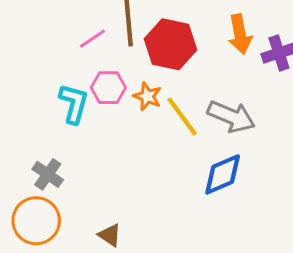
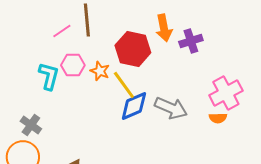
red hexagon: (171, 44) -> (133, 49), moved
gray arrow: (231, 117) -> (171, 108), moved
blue diamond: (223, 174) -> (134, 106), moved

